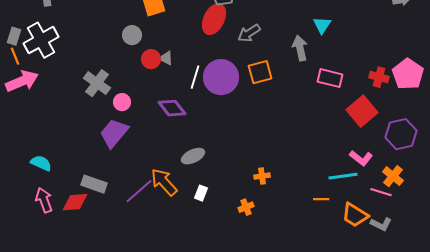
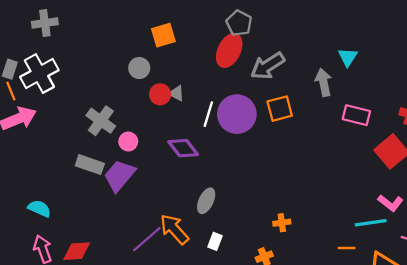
gray arrow: (249, 33) -> (268, 66), size x1.4
gray ellipse: (193, 156) -> (206, 201), turned -40
gray rectangle: (94, 184) -> (90, 165), moved

